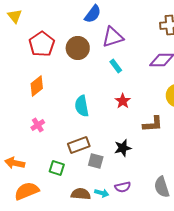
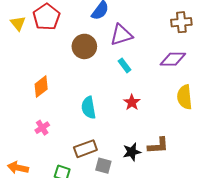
yellow triangle: (15, 16) -> (18, 23), moved
red pentagon: (42, 44) -> (46, 17), moved
brown L-shape: (153, 124) -> (158, 146), moved

